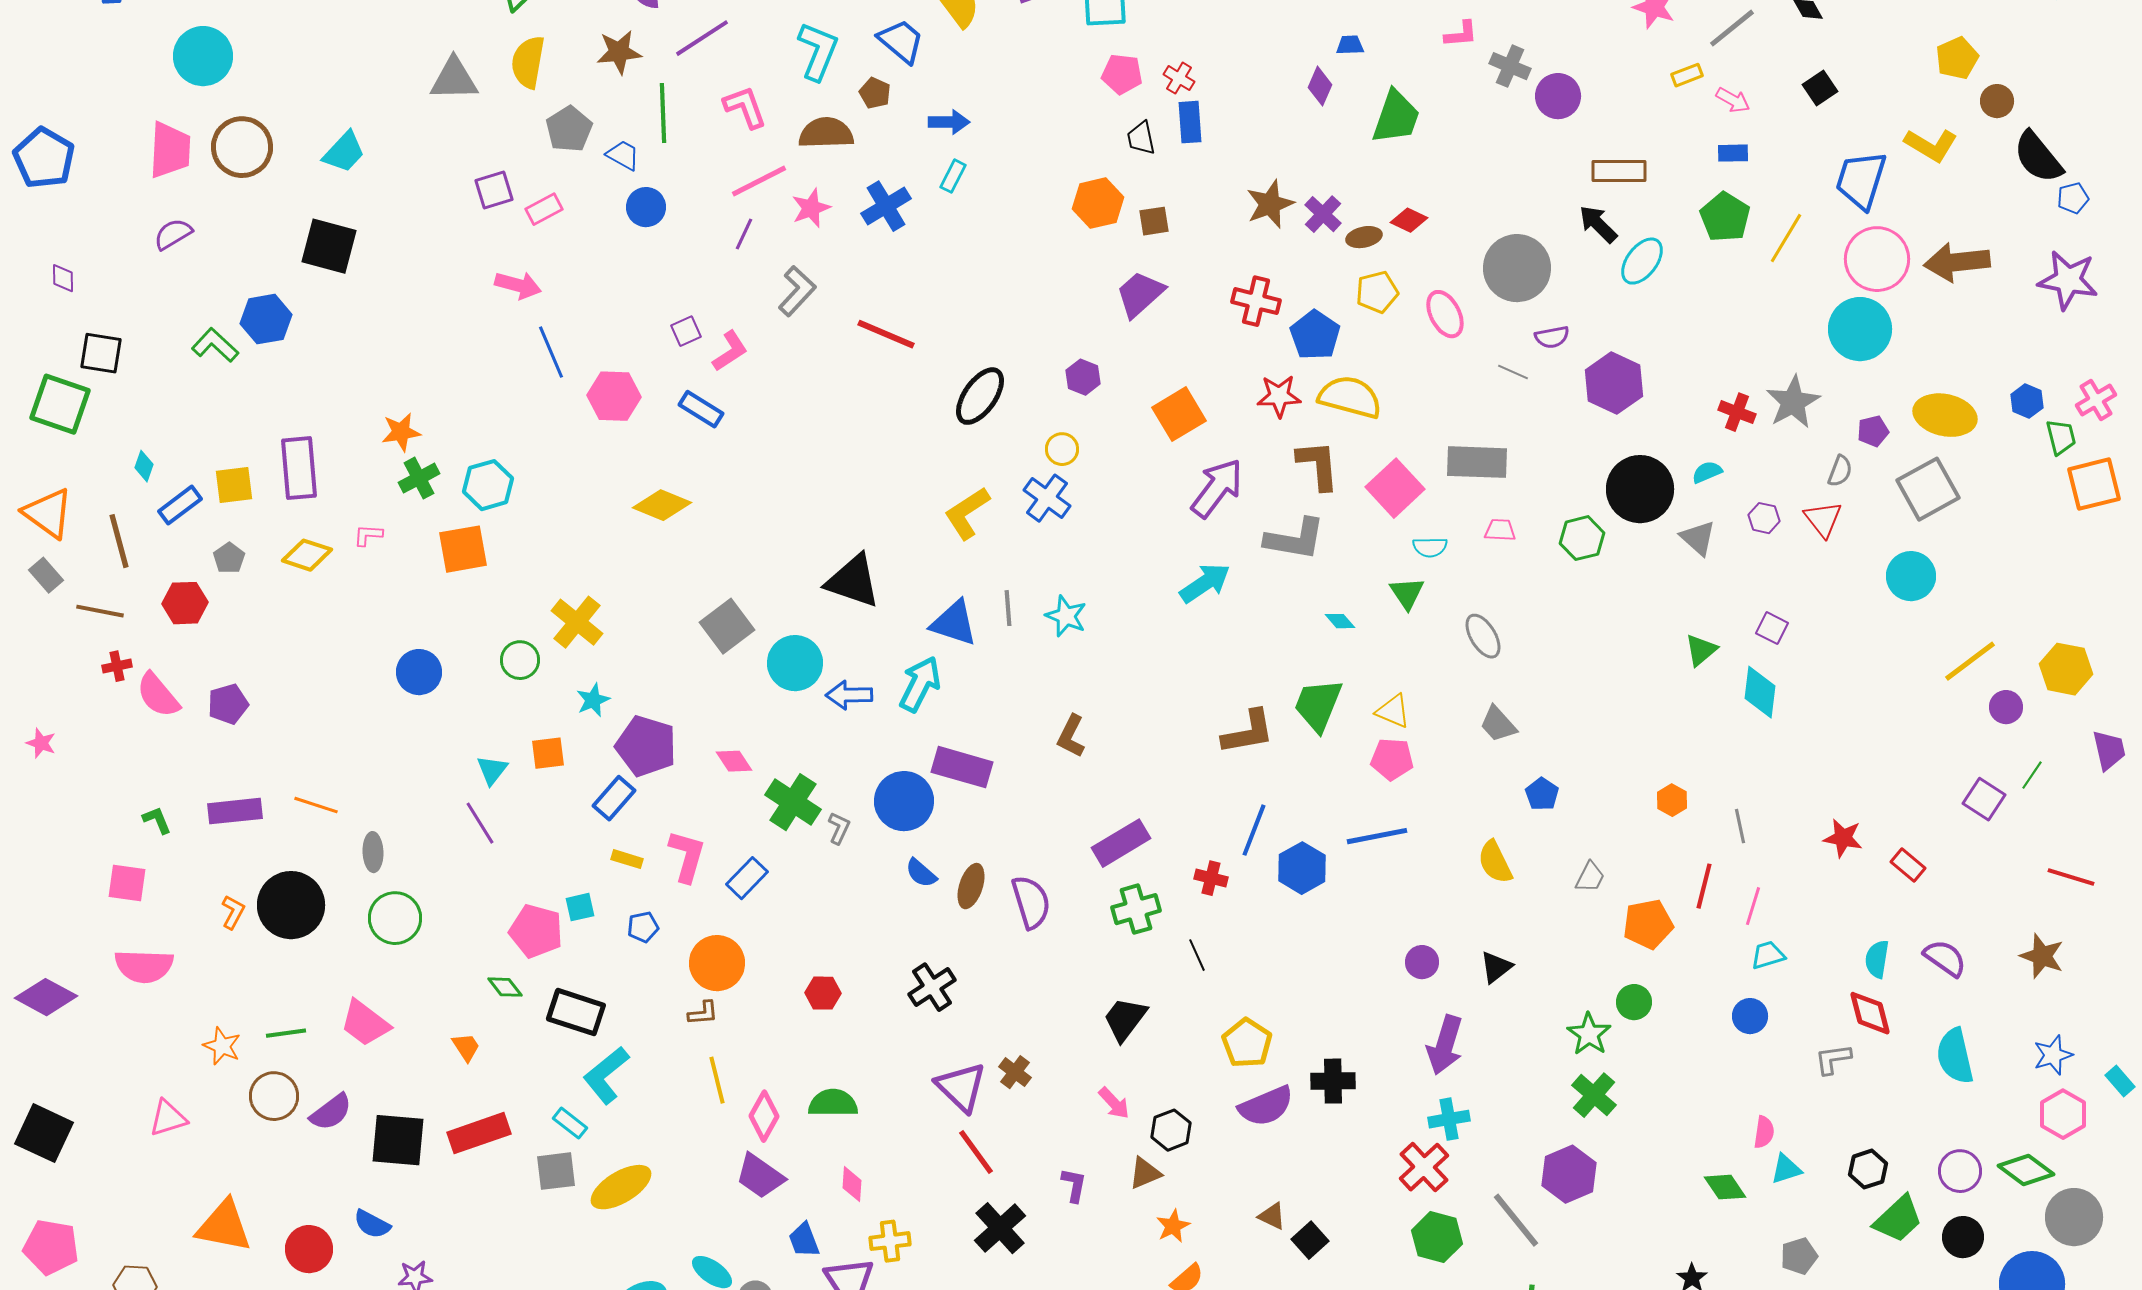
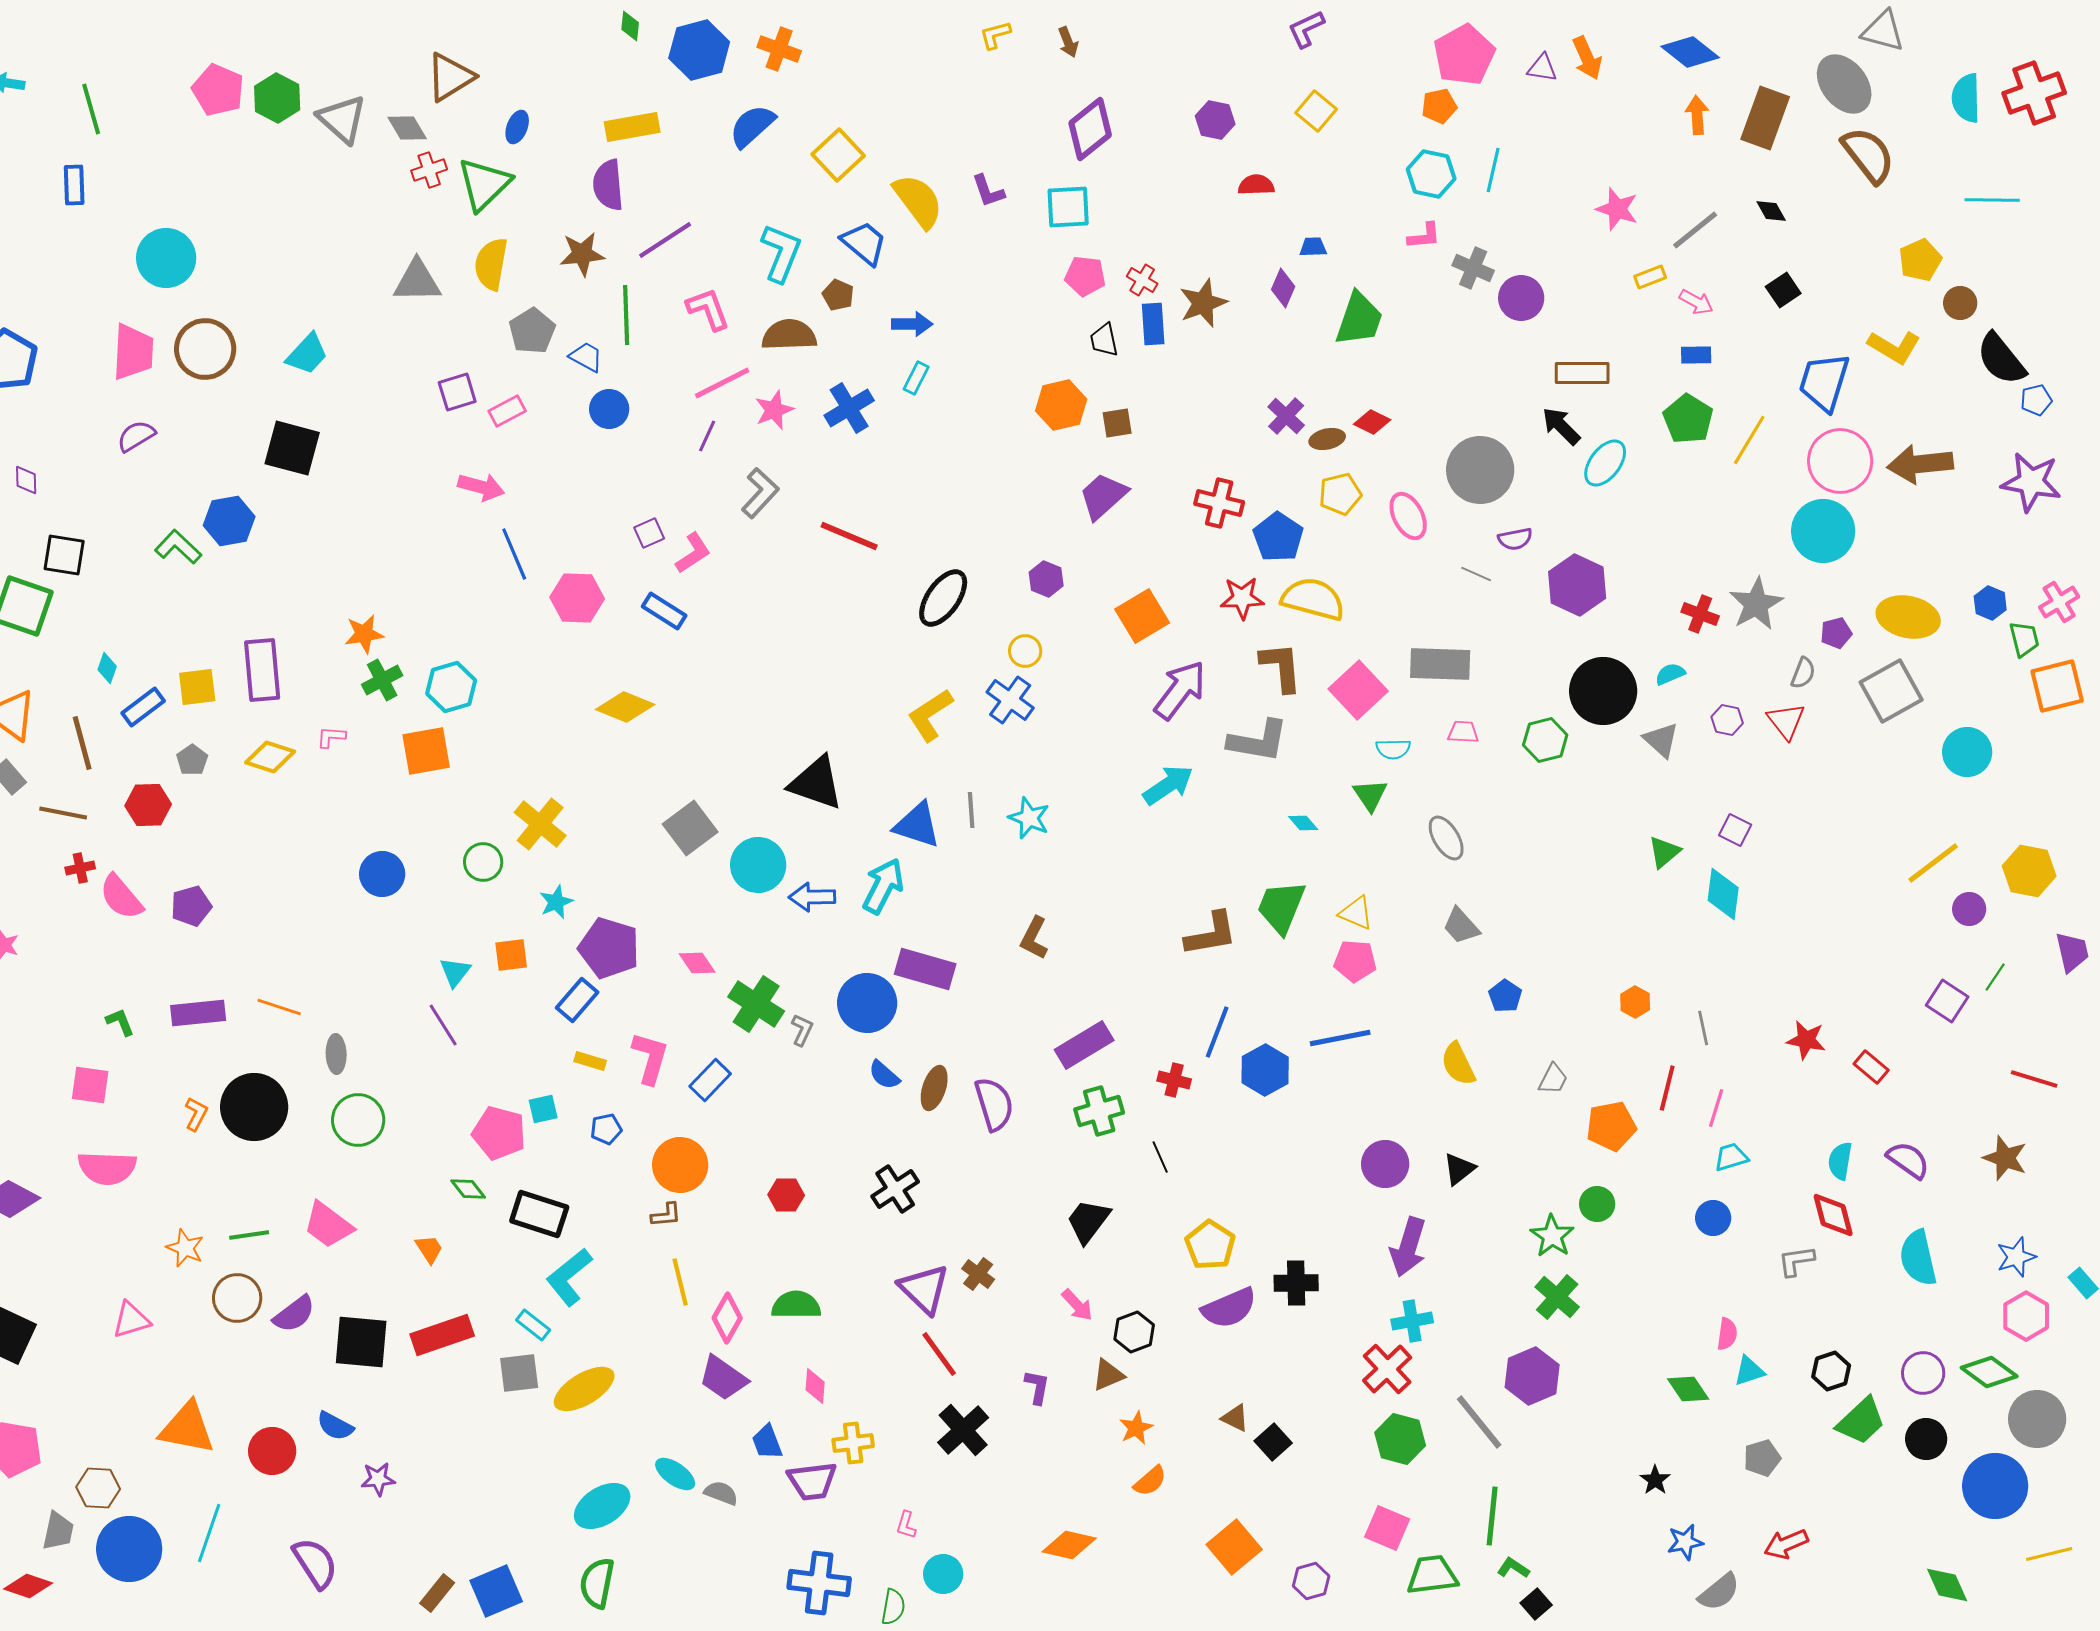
brown star: (1270, 204) -> (1203, 303), moved
cyan circle: (1911, 576) -> (1967, 752), moved
purple circle: (1422, 962) -> (1385, 1164), size x1.4

